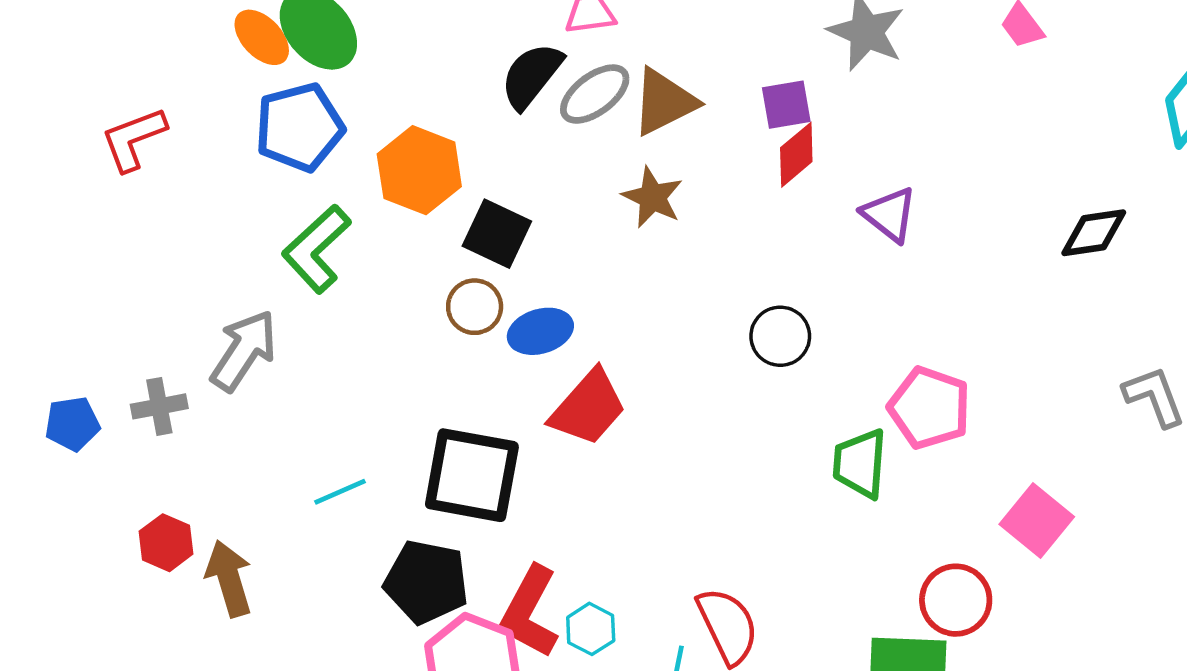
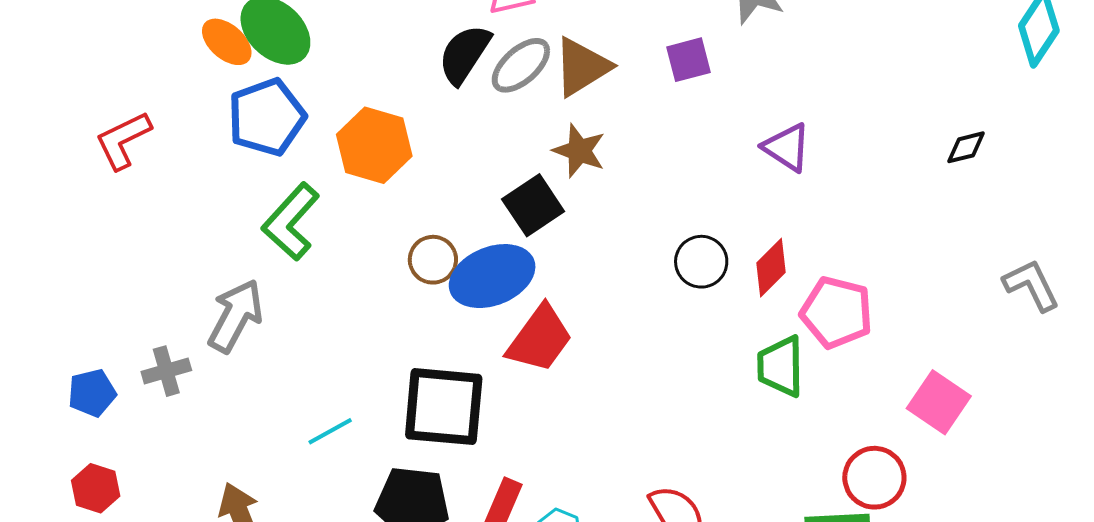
red diamond: (796, 155) -> (771, 268), moved
black diamond: (1094, 233) -> (966, 147), size x0.7
black square: (497, 234) -> (533, 205), moved, turned 36
blue ellipse: (540, 331) -> (492, 276), size x1.5
red hexagon: (166, 543) -> (96, 488), moved

